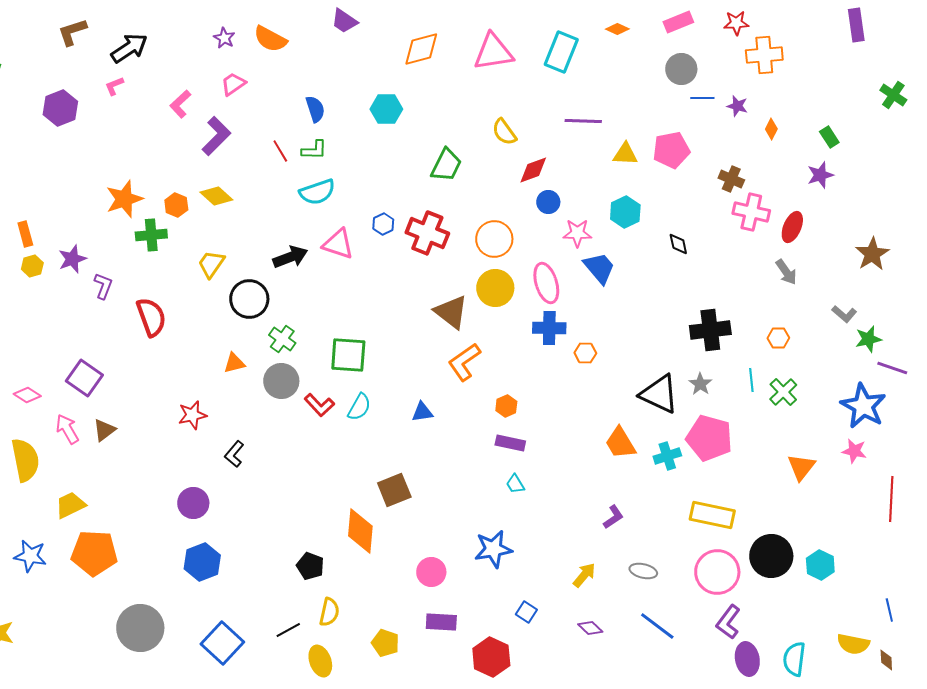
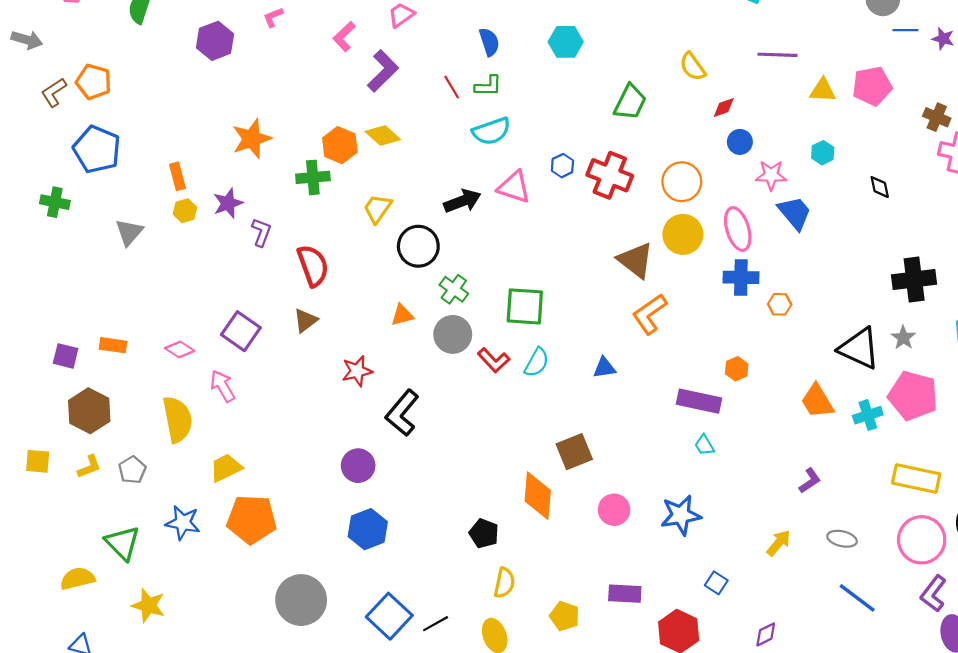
red diamond: (533, 170) -> (724, 108), size x0.7
orange star: (124, 199) -> (252, 139), moved
orange hexagon: (176, 205) -> (340, 145), size x1.4
cyan hexagon: (625, 212) -> (823, 153), size x0.7
orange hexagon: (506, 406) -> (737, 369), moved
brown triangle: (104, 430) -> (305, 320), moved
purple rectangle: (510, 443) -> (699, 401), size x1.4
black L-shape: (234, 454) -> (402, 413), size x1.6
pink circle: (431, 572) -> (614, 510), moved
purple diamond: (590, 628) -> (766, 634), moved, turned -70
black line: (288, 630) -> (436, 624), moved

